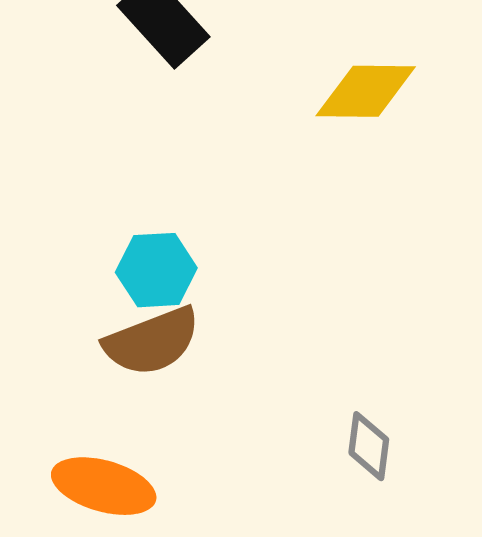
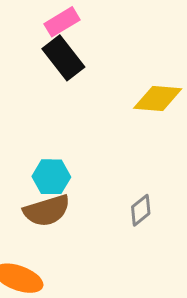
gray diamond: (369, 446) -> (141, 210), moved, turned 40

